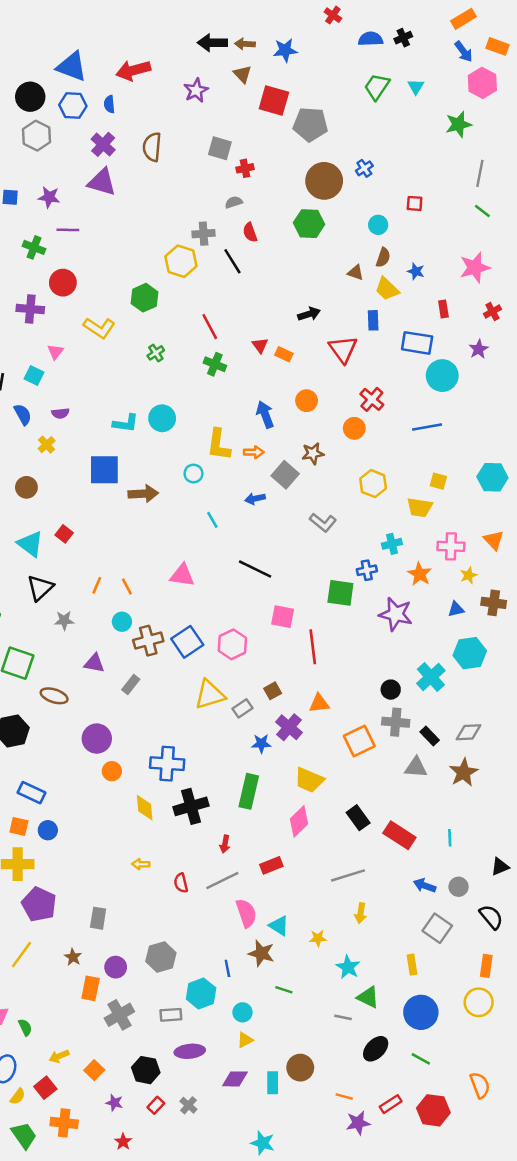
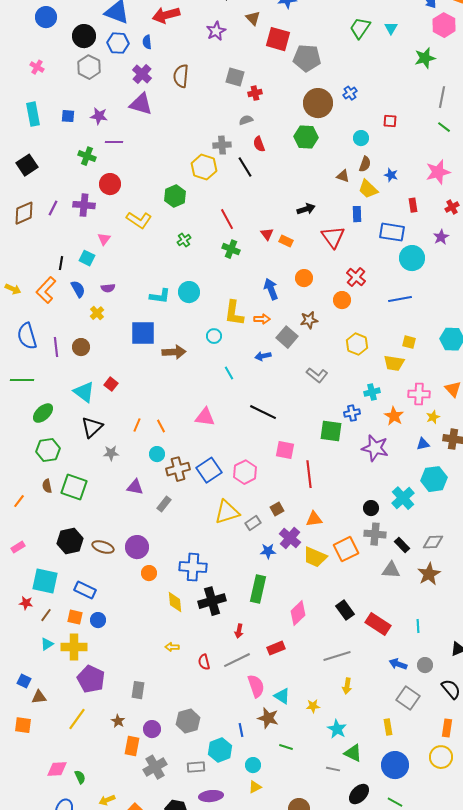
brown ellipse: (54, 696) -> (103, 547), moved
yellow trapezoid: (309, 780) -> (315, 557), moved

